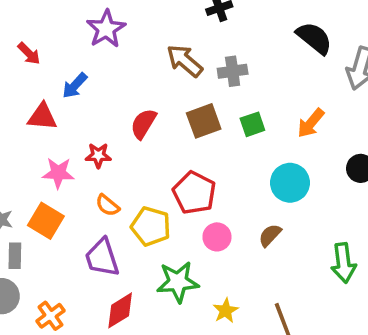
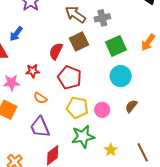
brown square: (204, 121) -> (79, 42), moved
green square: (252, 124) -> (116, 46), size x1.5
cyan circle: (290, 183) -> (121, 76), moved
red pentagon: (194, 193) -> (70, 77), moved
yellow pentagon: (151, 226) -> (77, 108), moved

